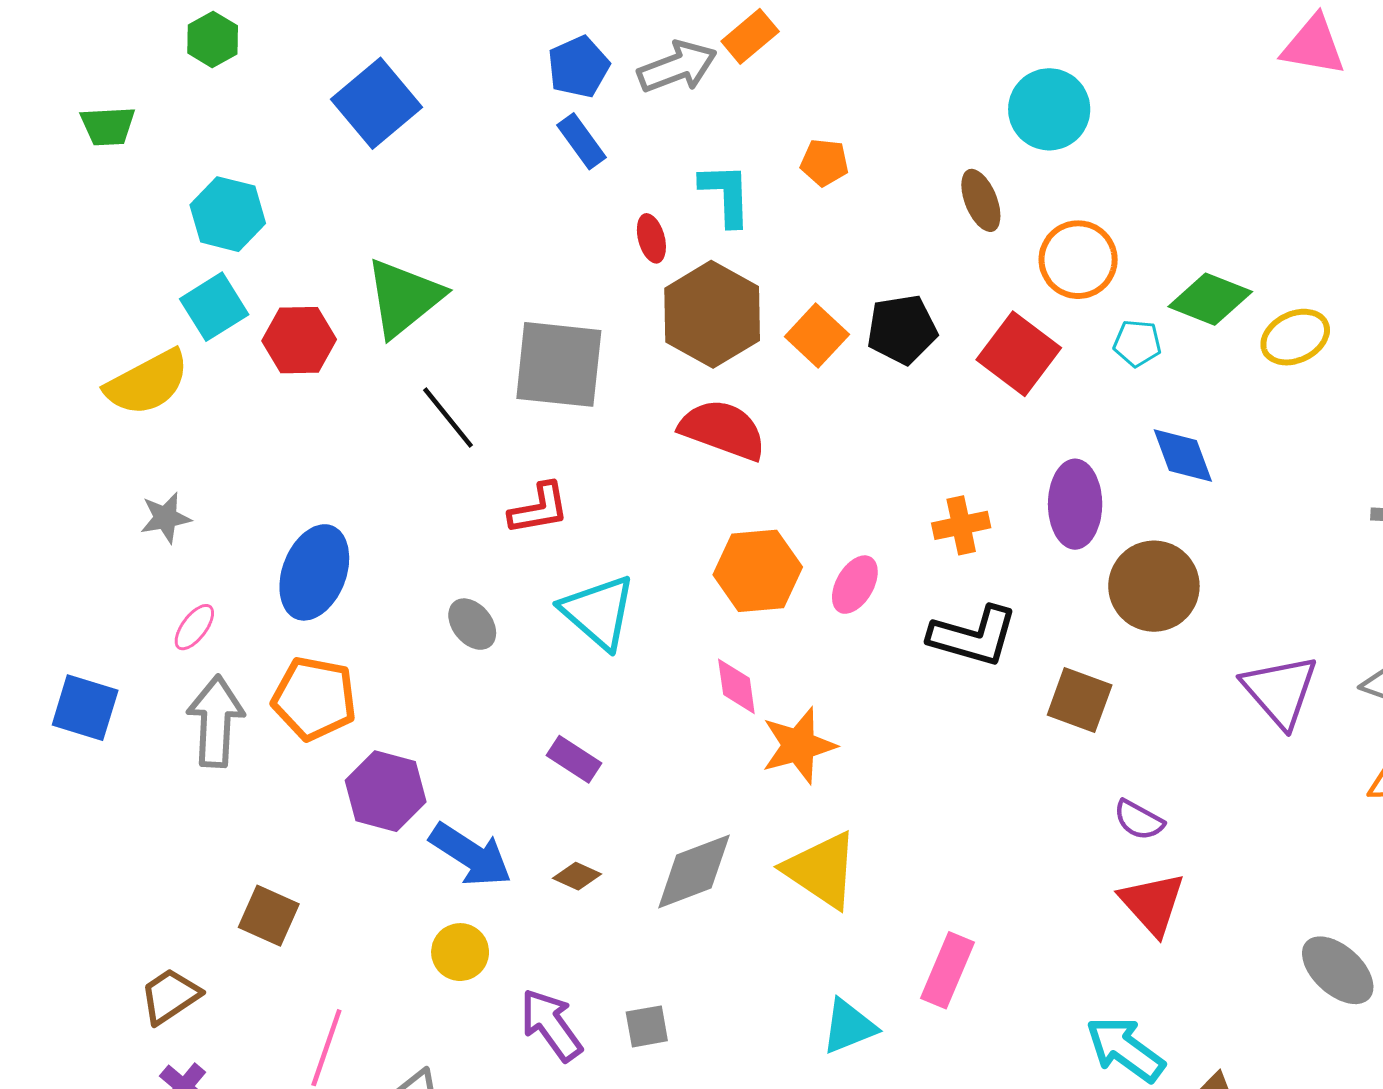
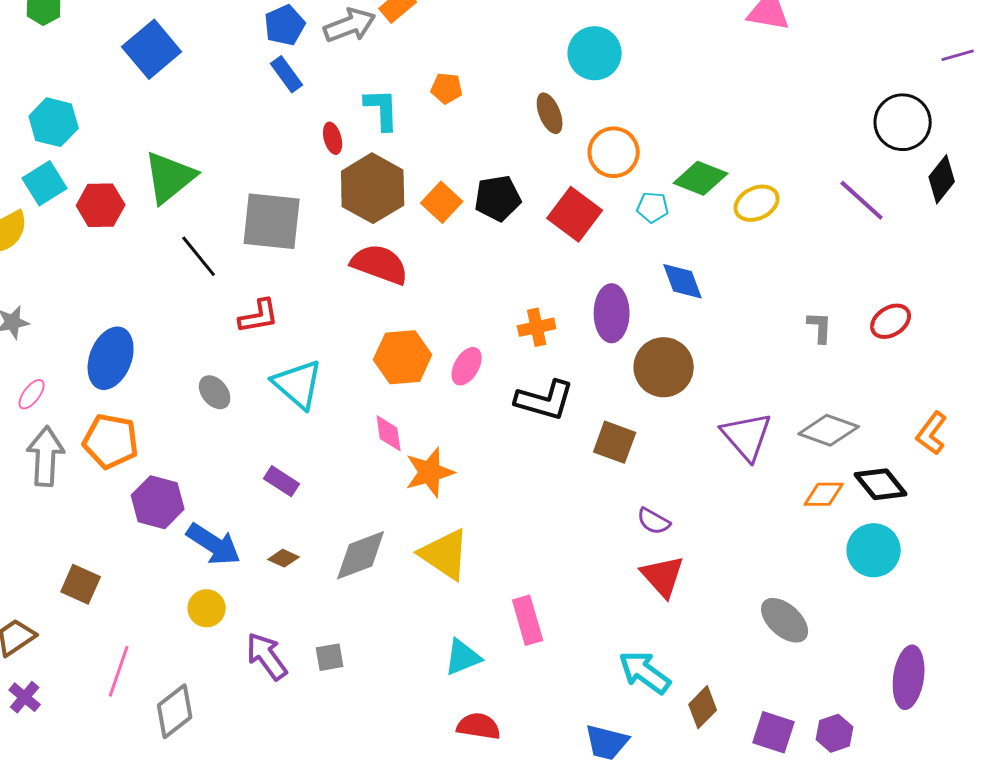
pink rectangle: (947, 970) -> (528, 620), turned -39

